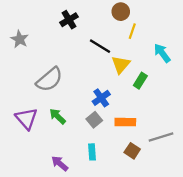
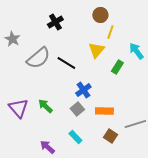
black line: (100, 46) -> (66, 63), moved
yellow triangle: (121, 65) -> (96, 50), moved
gray semicircle: (49, 79) -> (38, 58), moved
green rectangle: (140, 81) -> (117, 67), moved
cyan rectangle: (92, 152) -> (75, 137), turned -40

